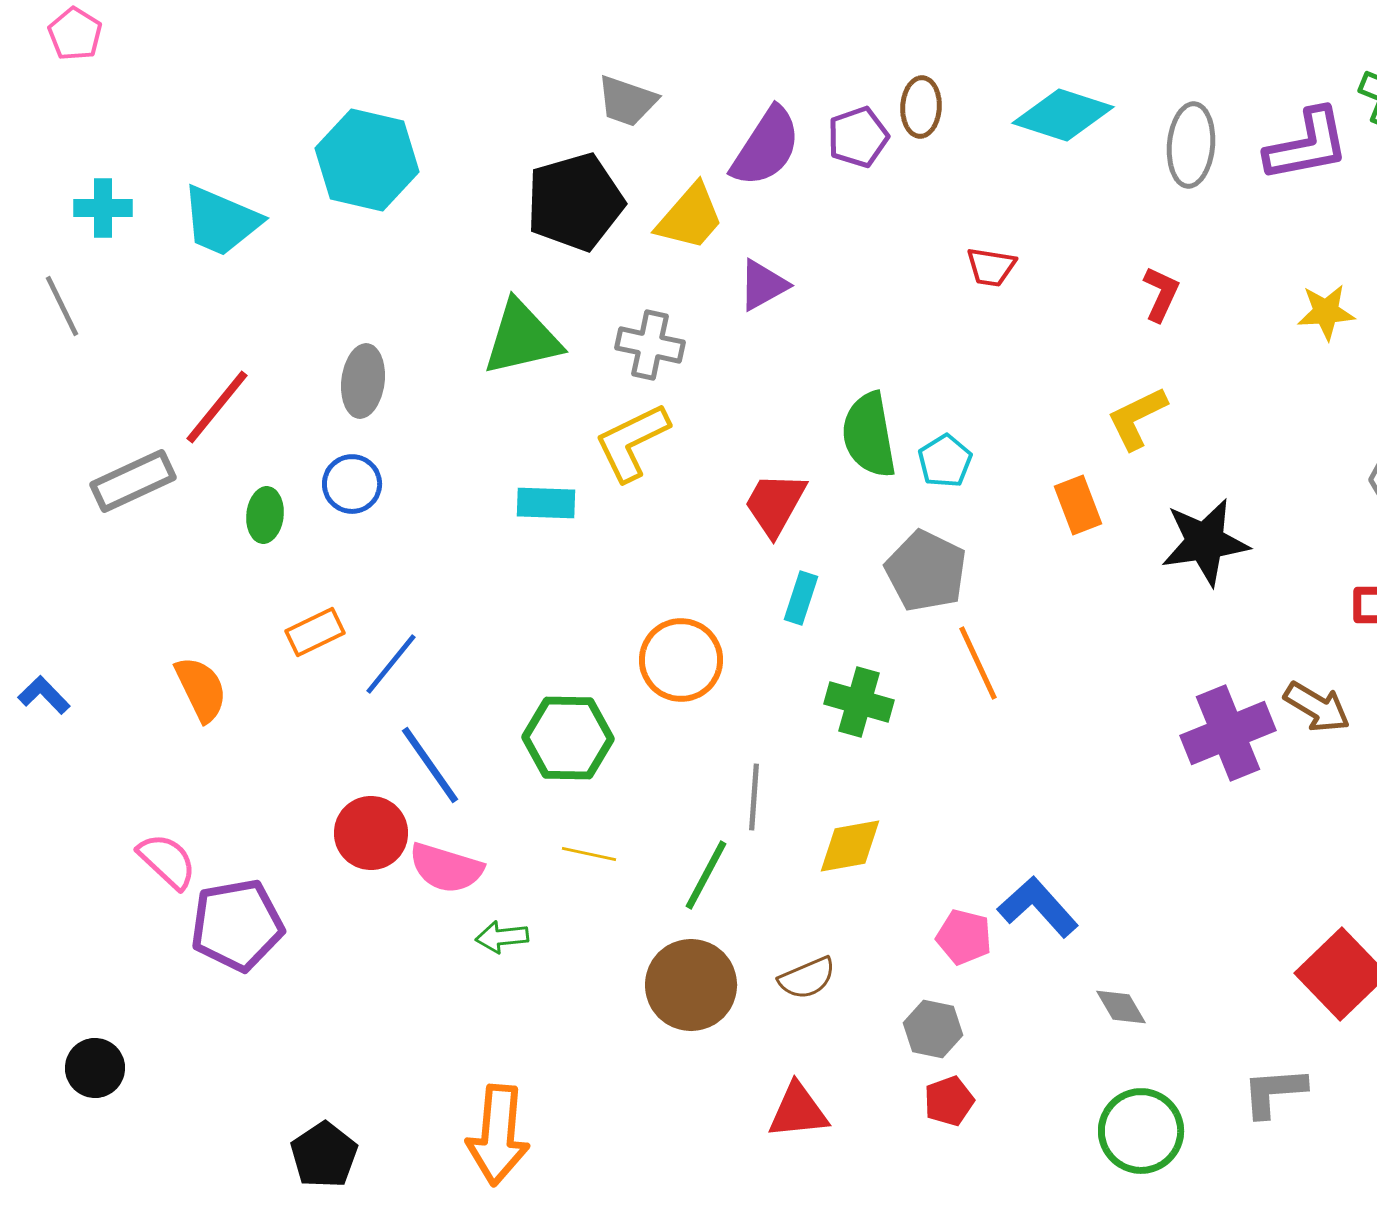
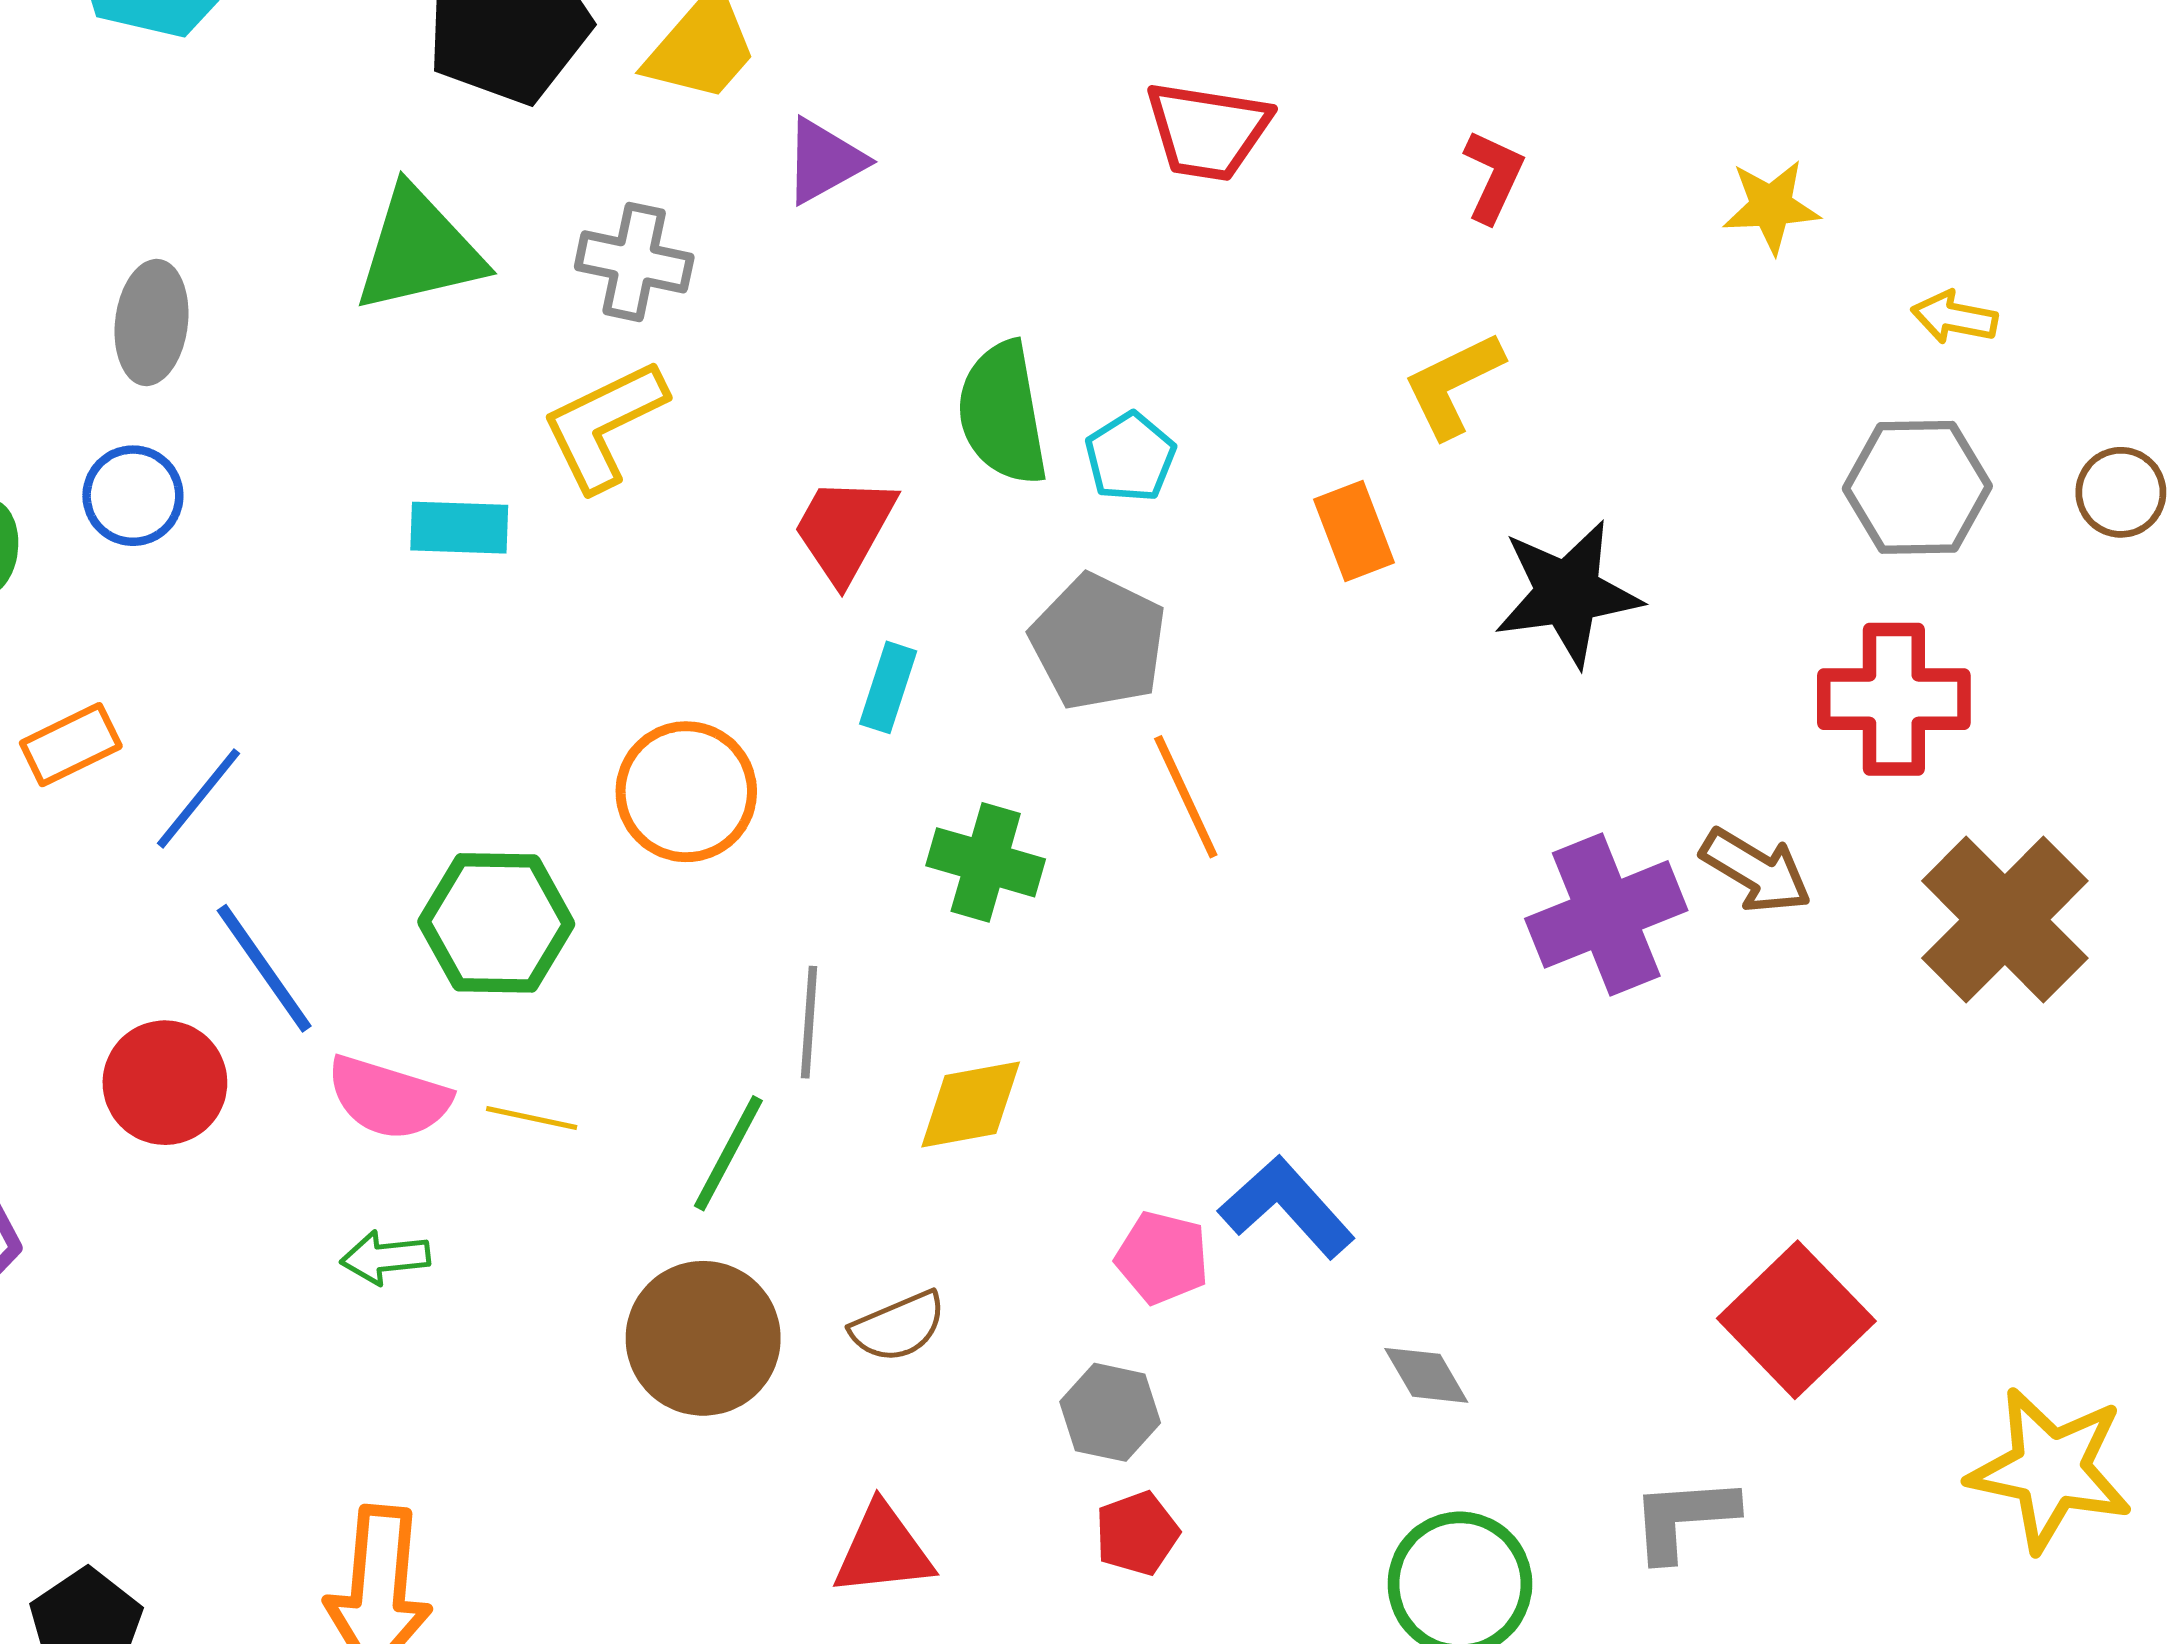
red trapezoid: (991, 267) -> (1208, 131), size x1.5
pink semicircle: (446, 868) -> (389, 1098), moved

